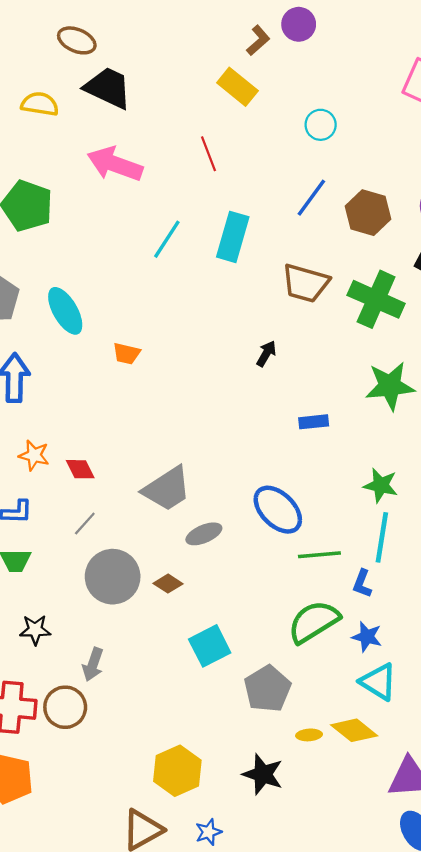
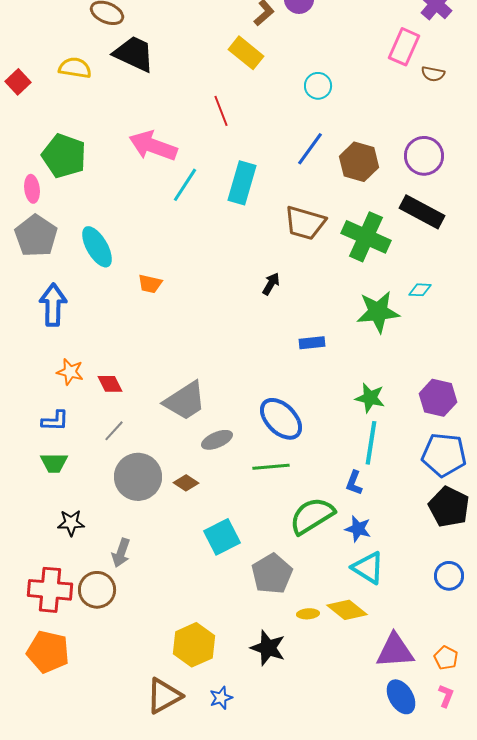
pink arrow: (115, 164) -> (153, 146), moved
green line: (319, 555) -> (271, 467), moved

